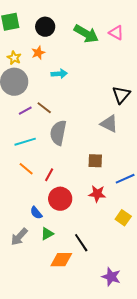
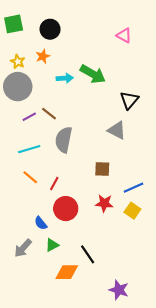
green arrow: (86, 34) -> (93, 74), moved
yellow square: (123, 218) -> (132, 211), moved

